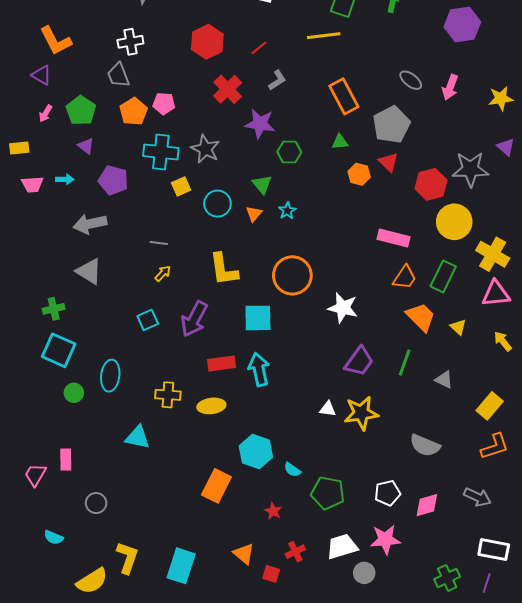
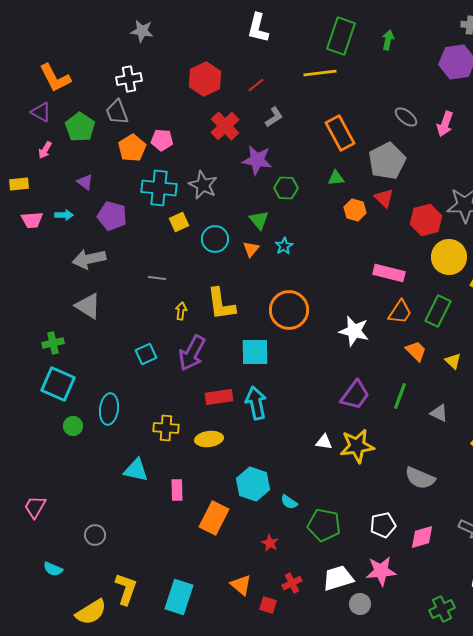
green pentagon: (81, 111) -> (80, 127), moved
yellow arrow: (163, 273) -> (181, 311), moved, turned -36
white star: (343, 308) -> (354, 331), moved
orange trapezoid: (421, 317) -> (416, 351), size x0.7
pink rectangle: (66, 460) -> (177, 490), moved

